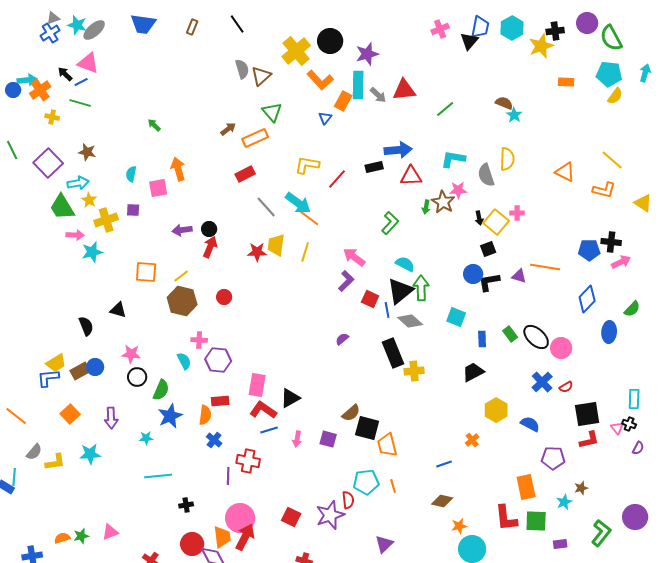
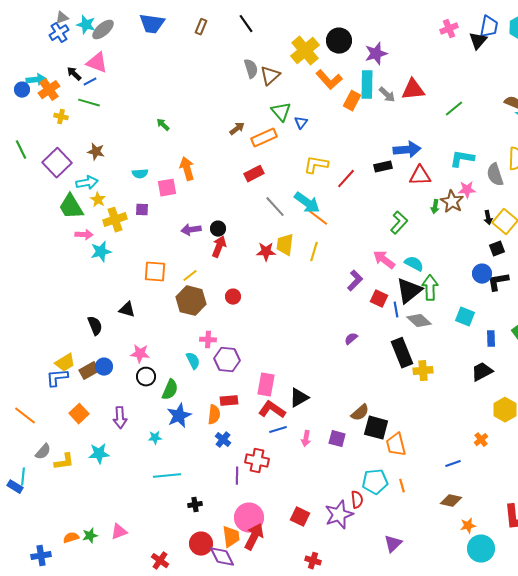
blue triangle: (325, 118) -> (301, 123), moved
cyan semicircle: (131, 174) -> (140, 174), turned -105
pink arrow: (354, 257) -> (384, 260), moved

